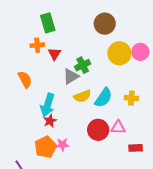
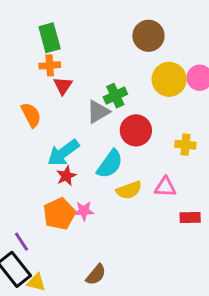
green rectangle: (48, 23) -> (50, 38), moved
red triangle: (54, 54) -> (63, 86), moved
yellow semicircle: (82, 96) -> (129, 190), moved
cyan semicircle: (103, 98) -> (110, 164), moved
cyan arrow: (48, 105) -> (63, 153), turned 35
red circle: (98, 130) -> (136, 130), moved

